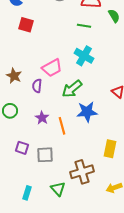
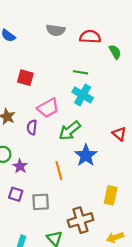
red square: (26, 25) -> (25, 78), moved
green line: (84, 26) -> (80, 72), moved
blue star: (87, 112) -> (86, 155), turned -30
purple star: (42, 118) -> (20, 166), moved

